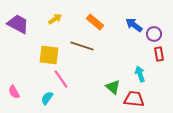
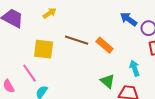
orange rectangle: (95, 22) -> (105, 45), moved
pink line: (61, 79) -> (30, 73), moved

